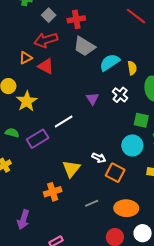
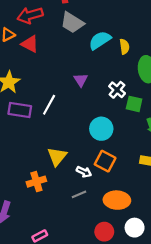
white cross: (120, 95) -> (117, 90), moved
white line: (64, 122) -> (49, 105), turned -30
purple rectangle: (38, 139) -> (20, 110), moved, turned 40
cyan circle: (132, 145) -> (101, 129), moved
white arrow: (99, 158) -> (84, 172), moved

